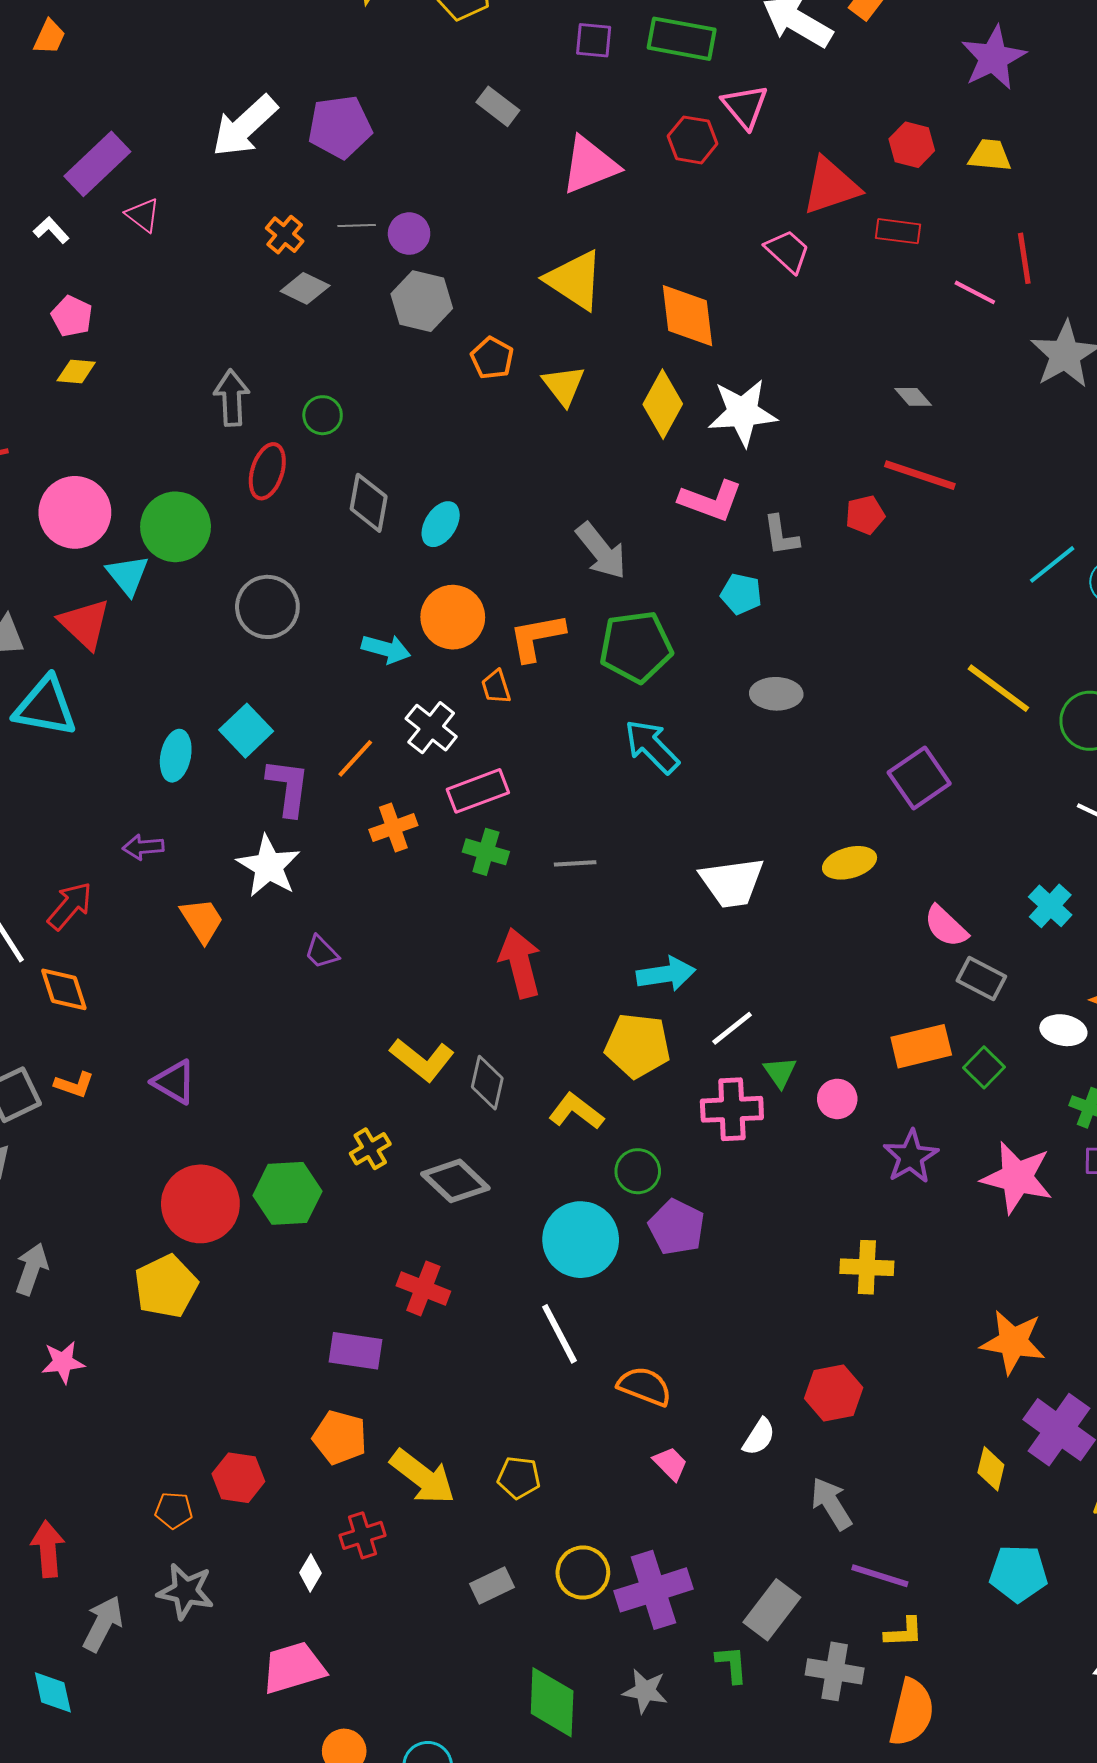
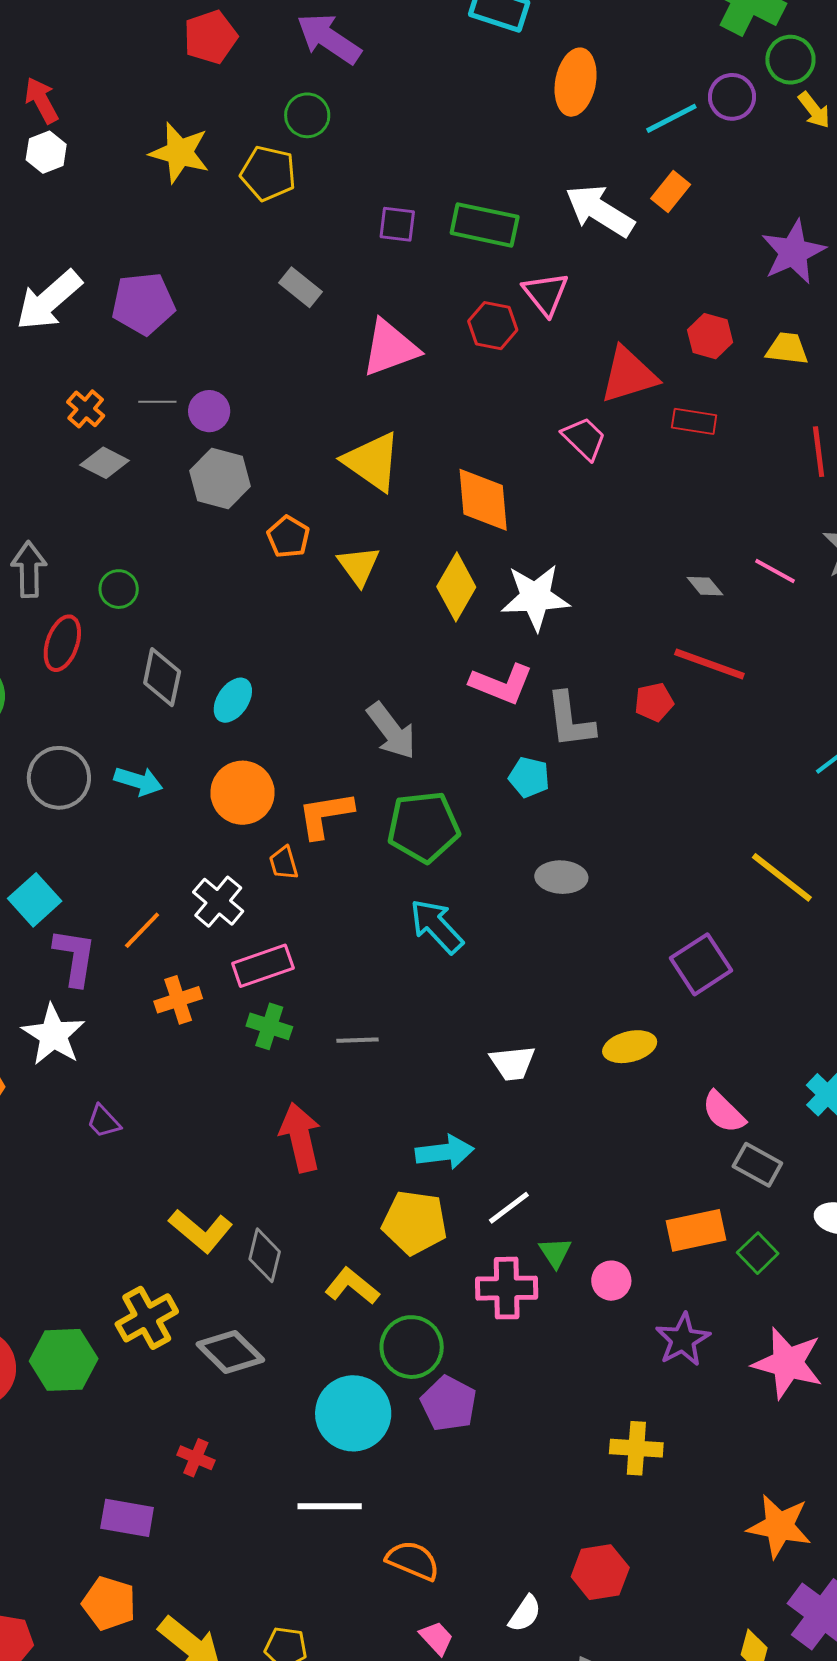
pink line: (975, 292) -> (775, 571), moved
gray L-shape: (781, 535) -> (570, 720), size x1.4
cyan arrow: (386, 649) -> (138, 781), moved
white trapezoid: (732, 882) -> (513, 1063), size x0.7
yellow cross: (370, 1149) -> (147, 1318), size x1.5
green circle: (638, 1171) -> (412, 1347), size x1.4
red cross: (423, 1288) -> (196, 1458), size x0.7
white line: (559, 1334) -> (330, 1506), turned -64

